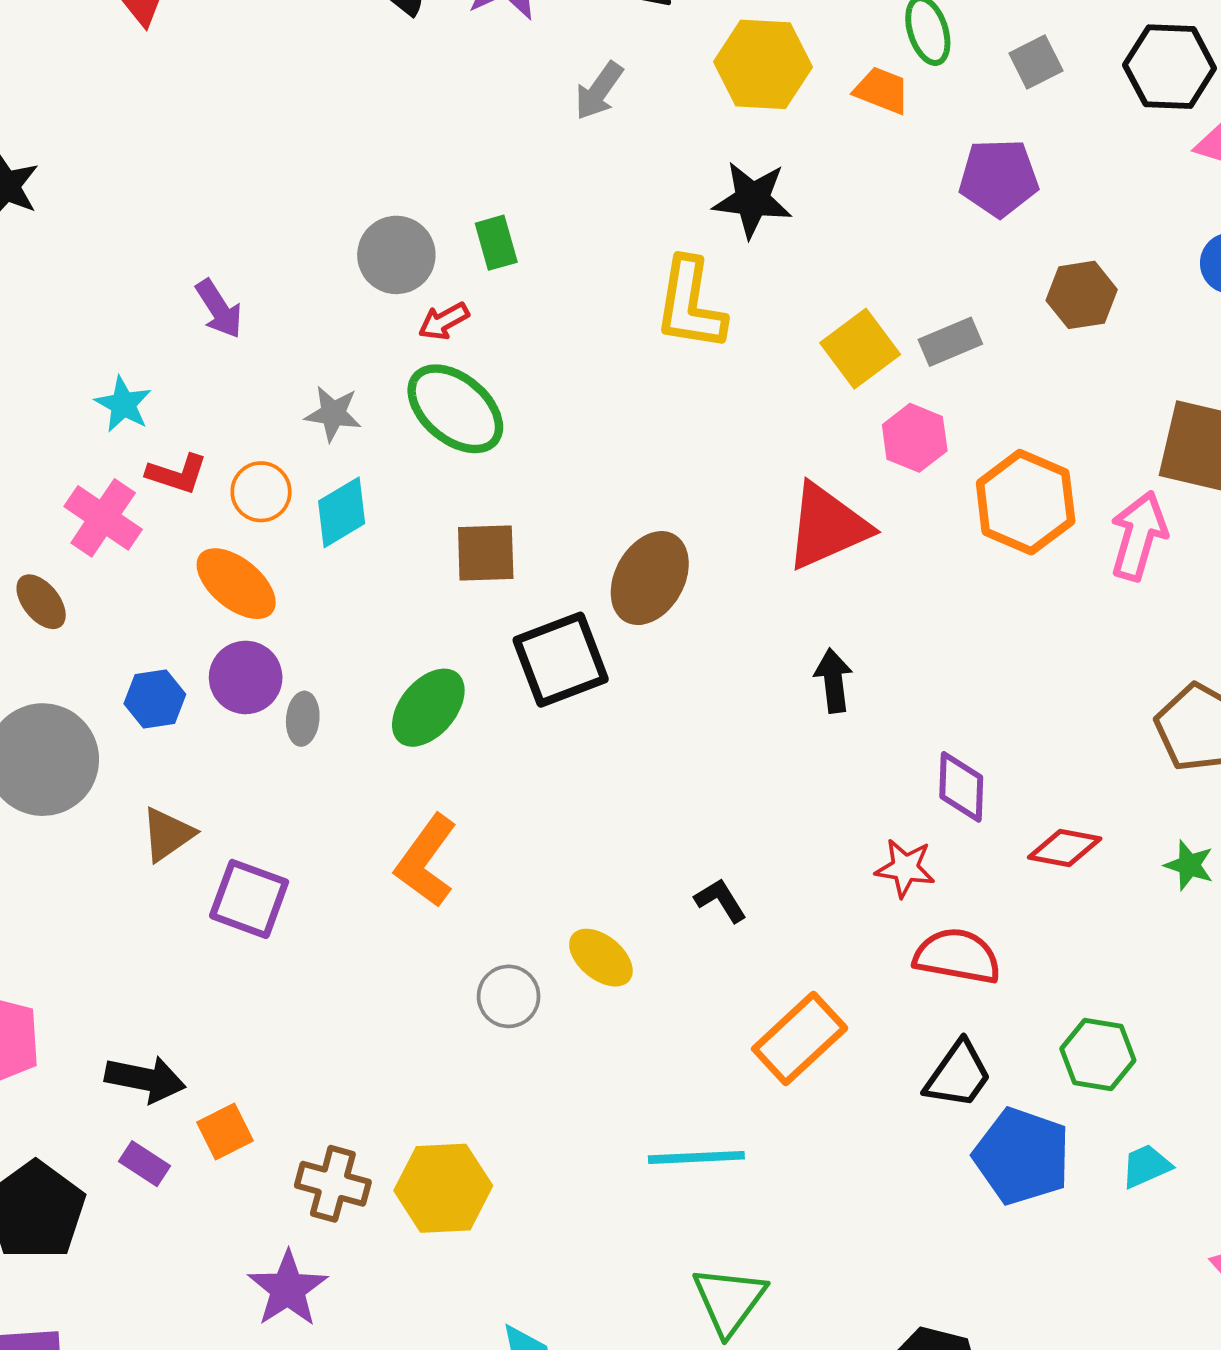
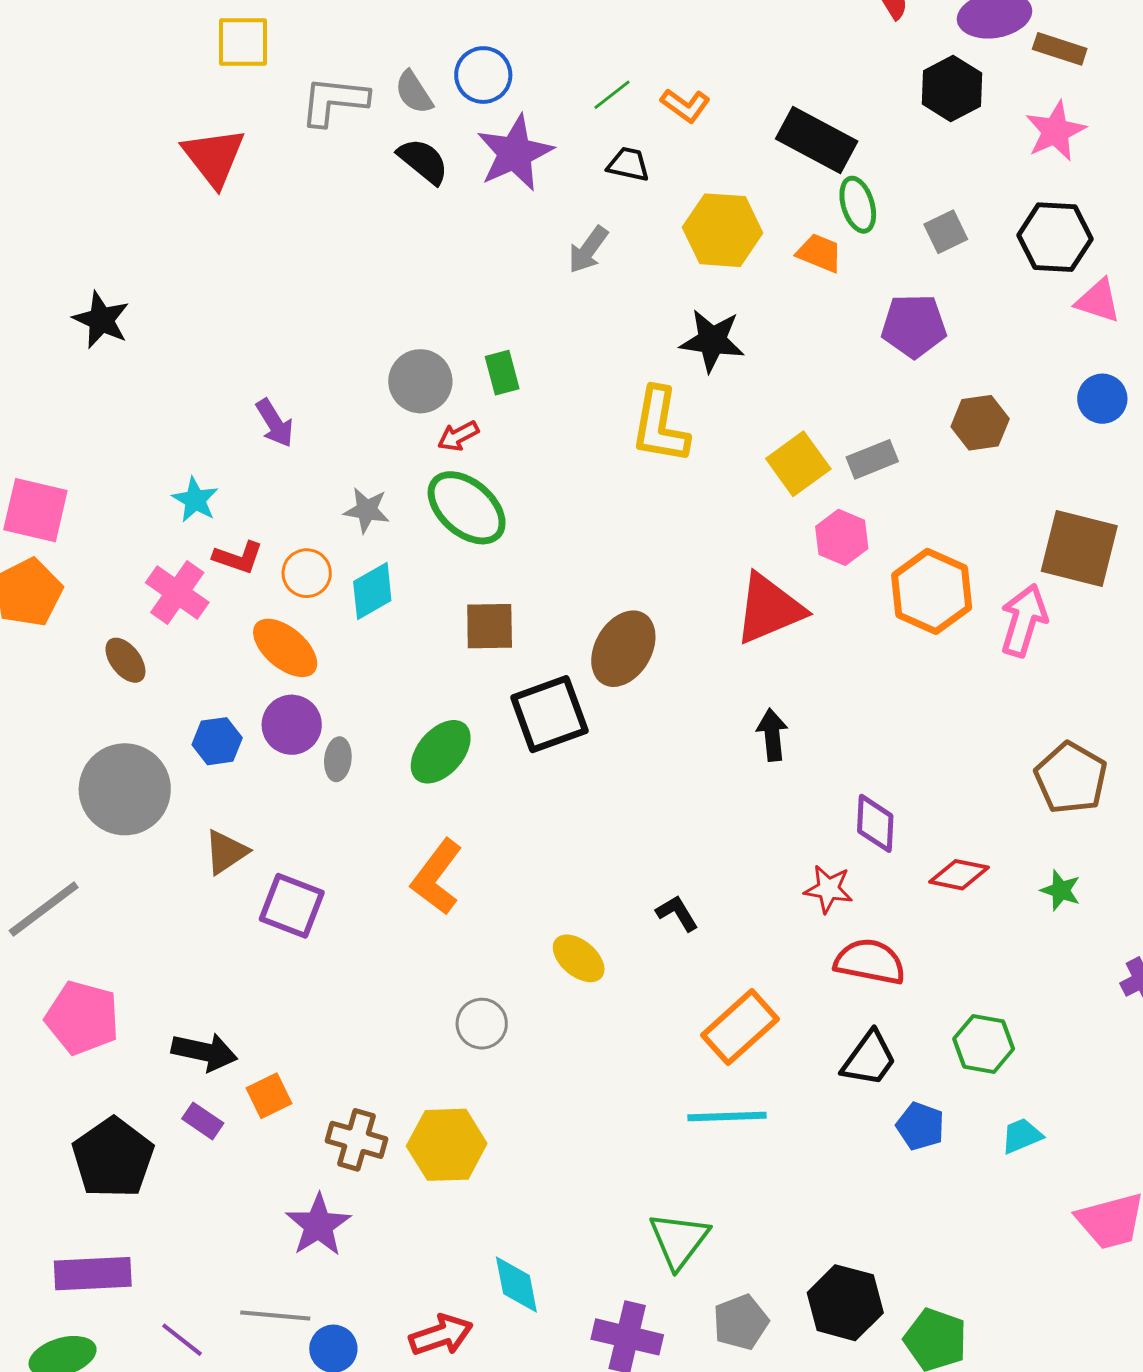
gray circle: (509, 996) -> (482, 1024), moved
blue pentagon: (1022, 1156) -> (920, 1126), size x0.6
cyan line: (696, 1157) -> (727, 1117), moved

